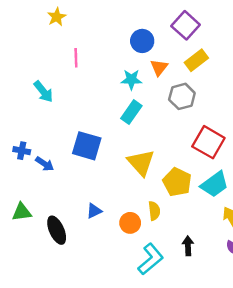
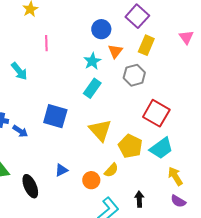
yellow rectangle: (196, 60) -> (146, 45), turned -30
cyan star: (131, 80) -> (92, 61), turned -30
yellow semicircle: (154, 211) -> (111, 170), turned 49

